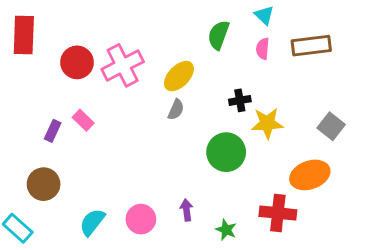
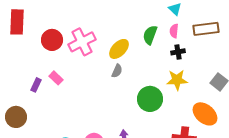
green semicircle: (219, 35) -> (150, 35), moved
black cross: (240, 100) -> (178, 52), moved
orange ellipse: (310, 175) -> (205, 114), turned 60
brown circle: (44, 184) -> (16, 117), moved

